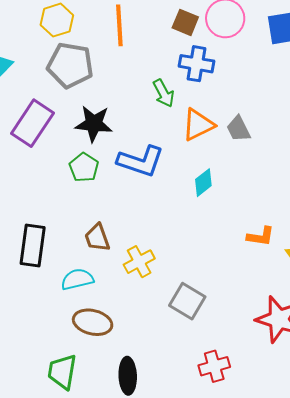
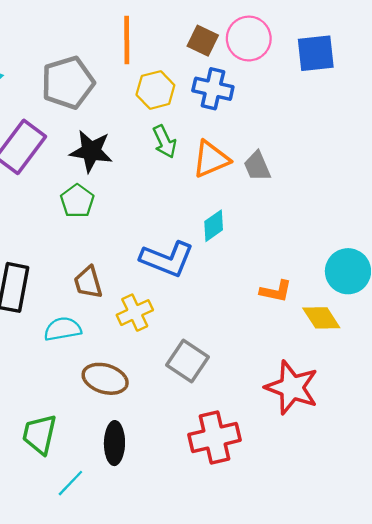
yellow hexagon: (57, 20) -> (155, 90), moved
gray pentagon: (70, 65) -> (68, 83), turned -30
green arrow: (164, 93) -> (165, 142), moved
blue L-shape: (141, 161) -> (167, 259), moved
brown ellipse: (93, 322) -> (105, 379), moved
red cross: (214, 366) -> (215, 437), size x1.4

